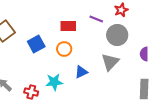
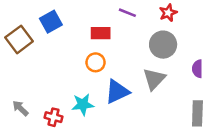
purple line: (96, 19) -> (127, 13), moved
blue square: (36, 44) -> (51, 22), moved
blue triangle: (81, 72) -> (117, 92), size x1.5

